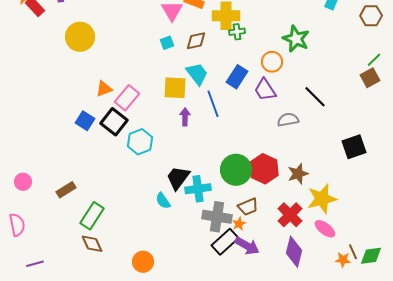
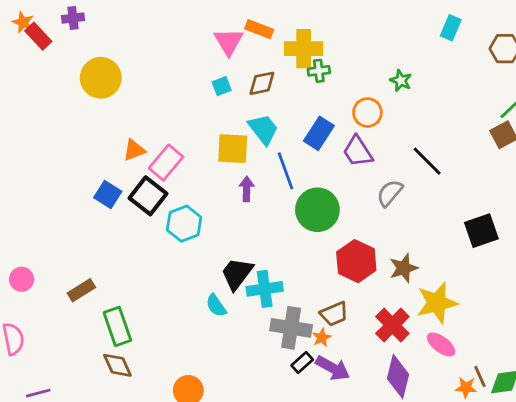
green star: (296, 39) -> (401, 81), size x0.6
gray semicircle: (288, 120) -> (390, 193), turned -40
green circle: (236, 170) -> (317, 210), moved
green rectangle: (92, 216) -> (117, 326), turned -52
black rectangle: (225, 242) -> (302, 363), size x0.6

